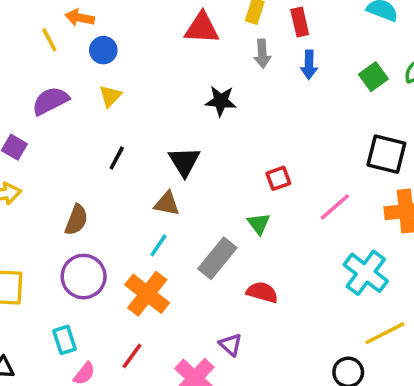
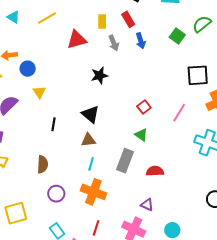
purple circle: (84, 277) -> (56, 194), size x0.7

